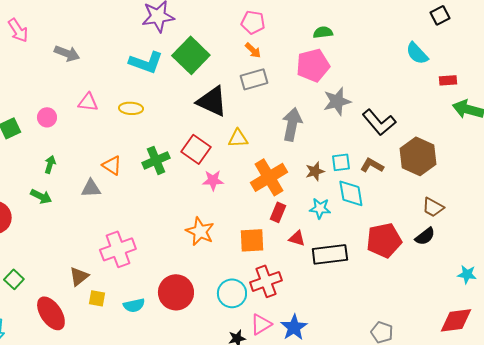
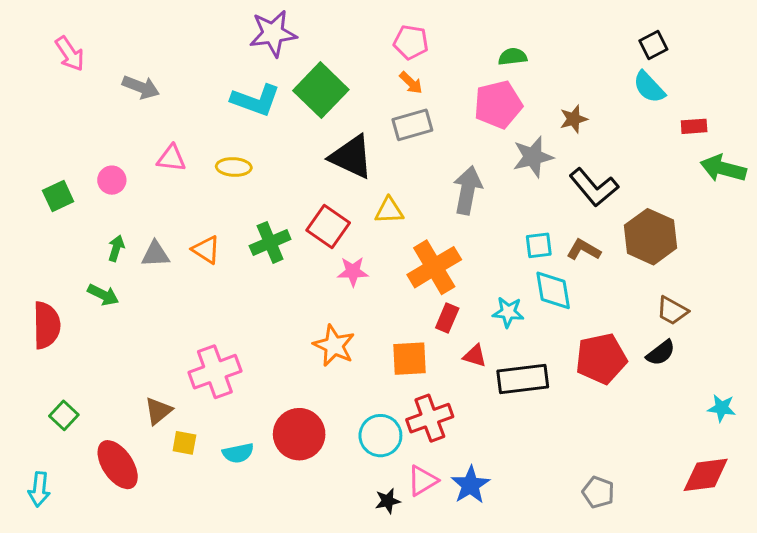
black square: (440, 15) -> (653, 45), moved
brown star: (315, 171) -> (574, 119), moved
gray triangle: (91, 188) -> (155, 254), moved

